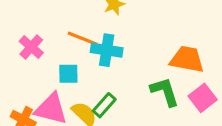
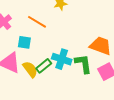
cyan cross: (107, 50) -> (62, 59), moved

